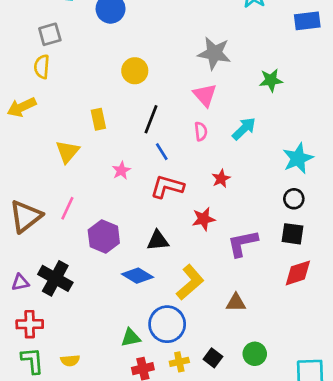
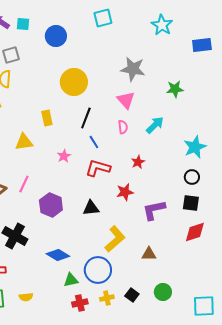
yellow circle: (135, 71) -> (74, 82), size x1.4
yellow triangle: (67, 152) -> (24, 142), turned 42
blue diamond: (137, 276) -> (58, 255), moved

